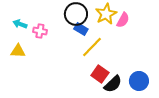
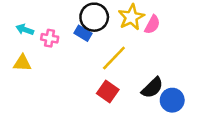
blue rectangle: (81, 29) -> (83, 33), moved
red square: (100, 74) -> (108, 91), moved
black semicircle: (113, 84) -> (152, 88), moved

